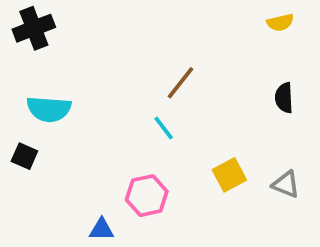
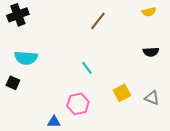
brown line: (181, 83) -> (98, 21), moved
black semicircle: (284, 98) -> (151, 52), turned -91

